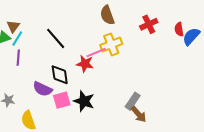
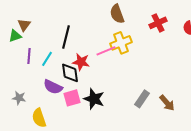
cyan line: (17, 38) -> (47, 59), moved
black line: (56, 38) -> (66, 37), turned 55
red star: (85, 64) -> (81, 62), moved
brown arrow: (139, 114) -> (167, 103), moved

